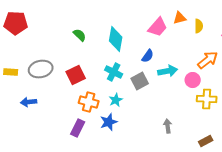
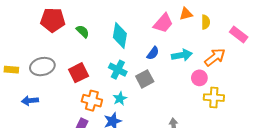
red pentagon: (16, 23) -> (53, 20), moved
cyan arrow: (168, 71) -> (182, 55), moved

